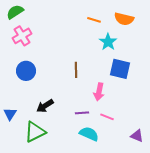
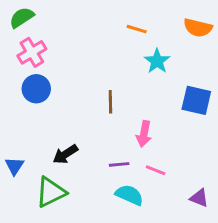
orange semicircle: (124, 19) -> (198, 28), moved
blue square: (120, 69) -> (196, 100), moved
blue circle: (26, 71) -> (36, 89), moved

